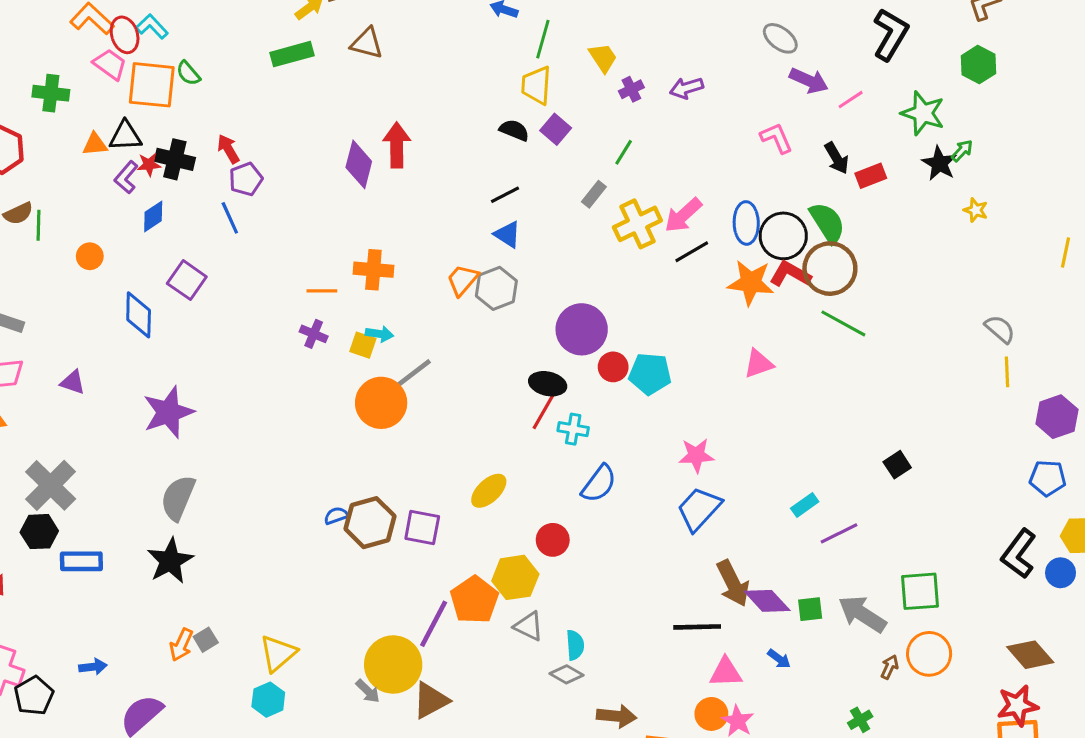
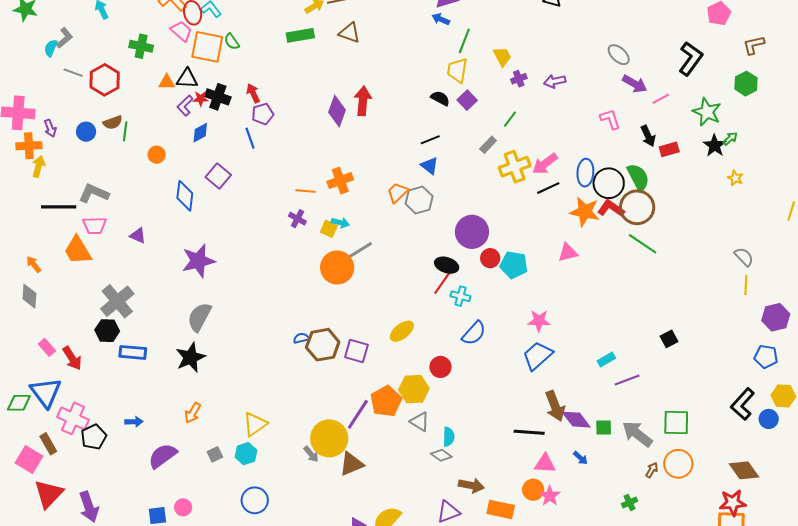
orange cross: (373, 270) -> (340, 181), turned -30
pink triangle: (759, 364) -> (568, 253), moved
gray square: (206, 640) -> (215, 454), moved

